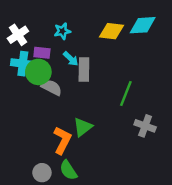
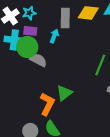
cyan star: (62, 31) -> (29, 13), moved
cyan arrow: (71, 59) -> (54, 36), turned -112
gray rectangle: (84, 70) -> (65, 18), moved

